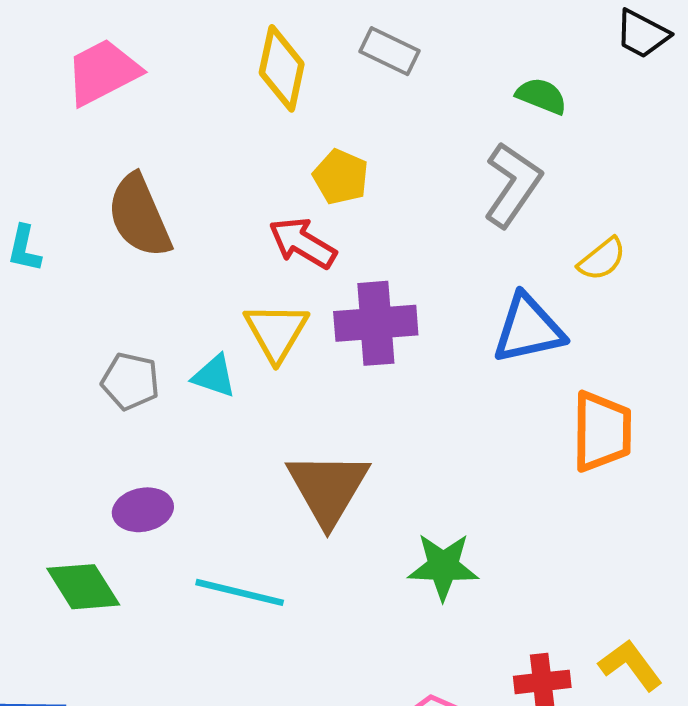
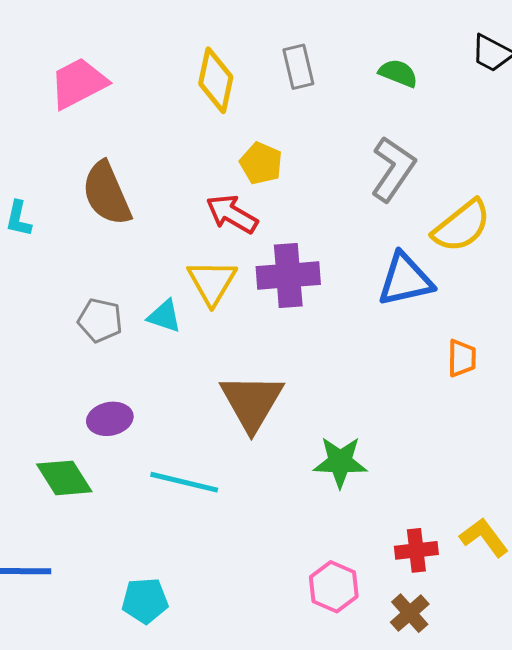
gray rectangle: (389, 51) -> (298, 67), turned 51
green semicircle: (541, 96) -> (398, 73), moved
yellow semicircle: (602, 259) -> (462, 226), size x1.6
orange trapezoid: (602, 431) -> (462, 358), size x0.6

